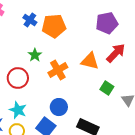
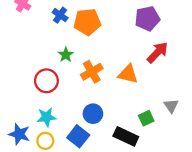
orange triangle: (90, 61) -> (128, 74), moved
green square: (107, 88) -> (146, 118), moved, turned 32
cyan star: (18, 110) -> (46, 117), turned -30

